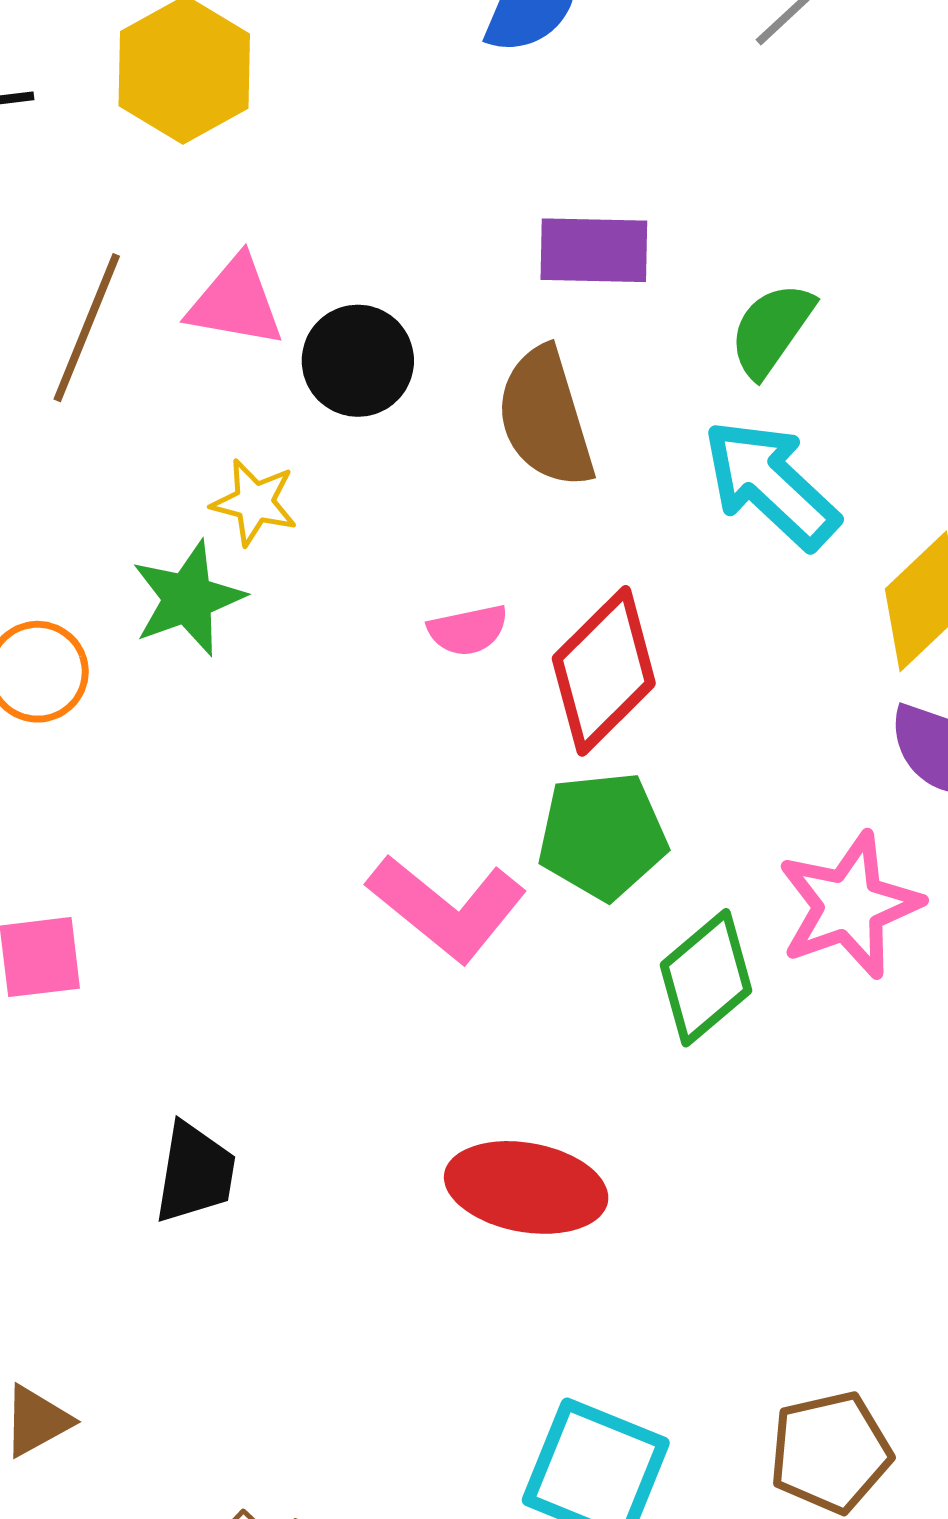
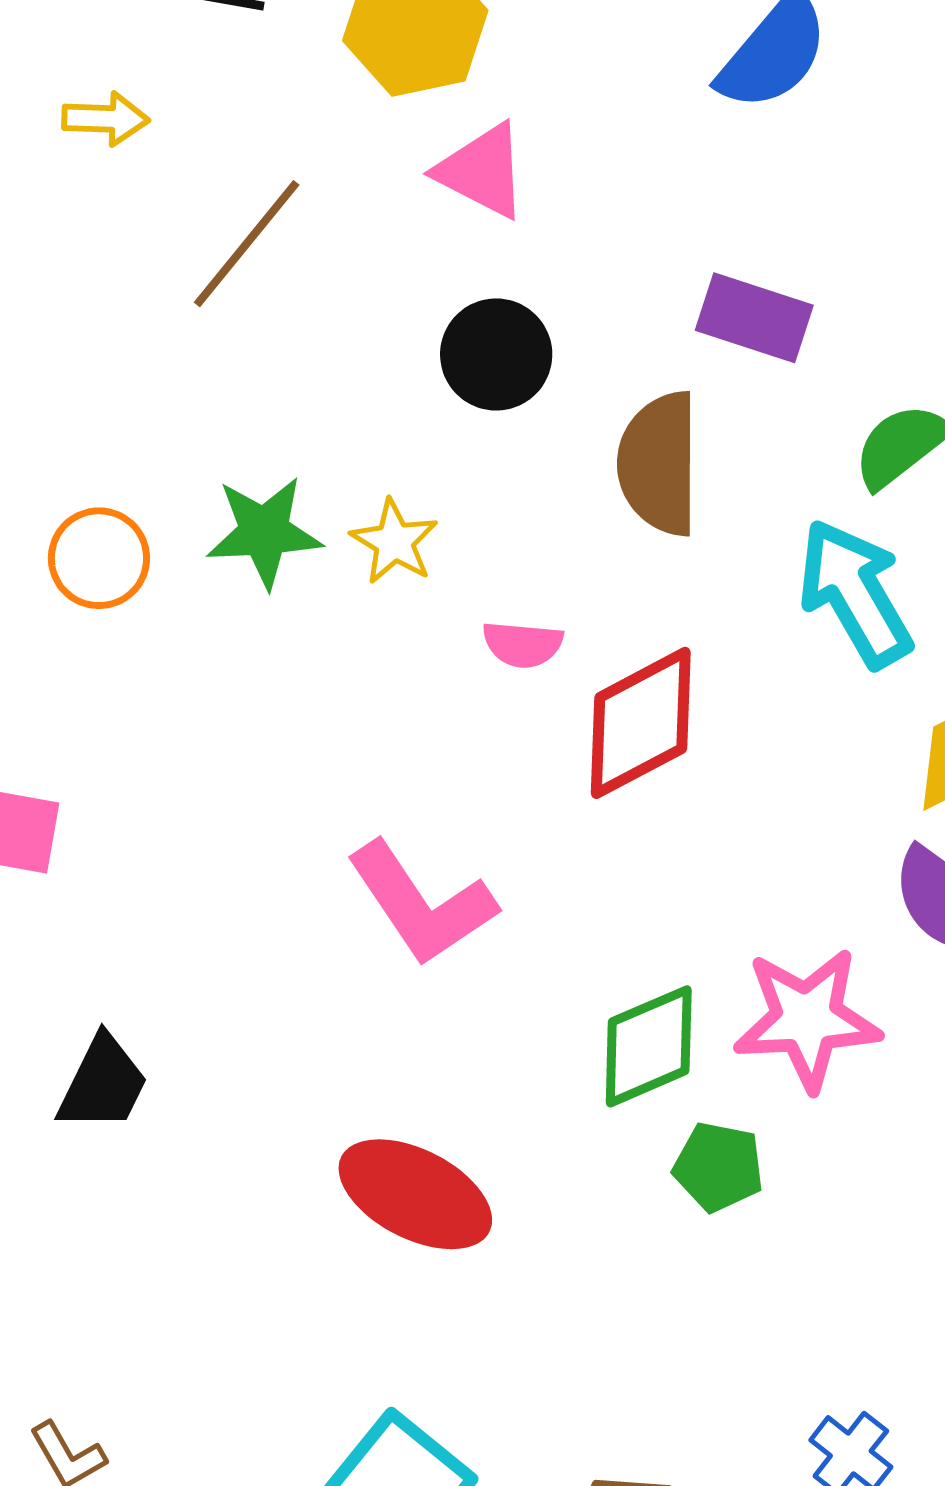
pink triangle: (236, 302) -> (482, 171), moved
yellow star: (254, 502) -> (394, 542), moved
green pentagon: (602, 836) -> (718, 1167), moved, size x0.7

